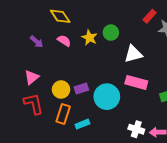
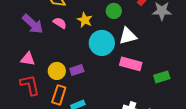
green circle: (111, 33) -> (114, 11), moved
purple arrow: (37, 42) -> (33, 24), size x1.6
pink triangle: (32, 77) -> (28, 59), turned 49
cyan circle: (107, 97) -> (102, 43), moved

